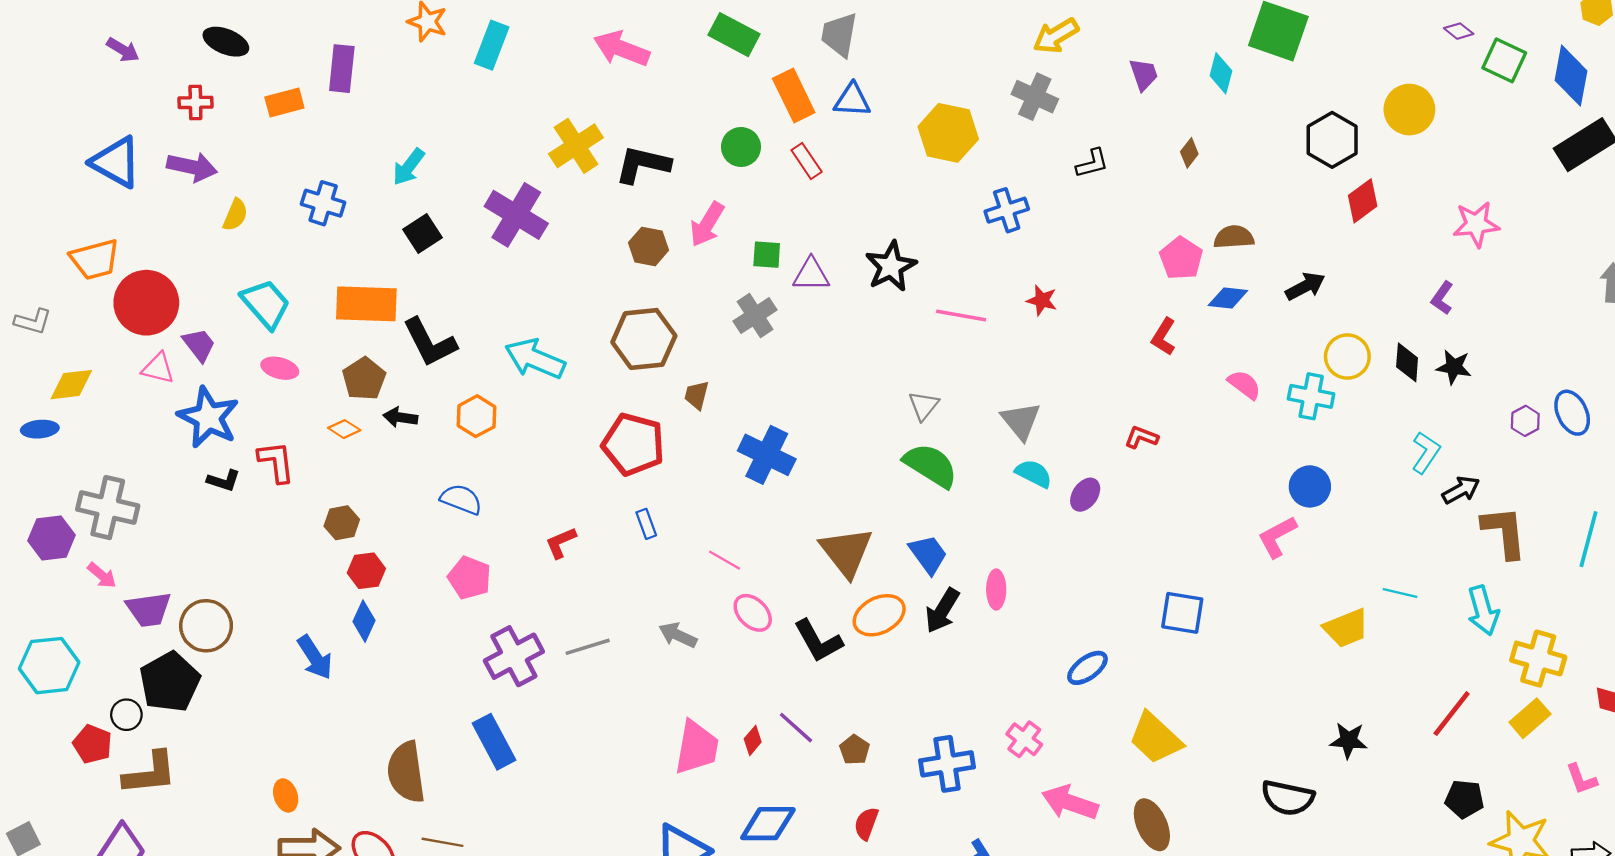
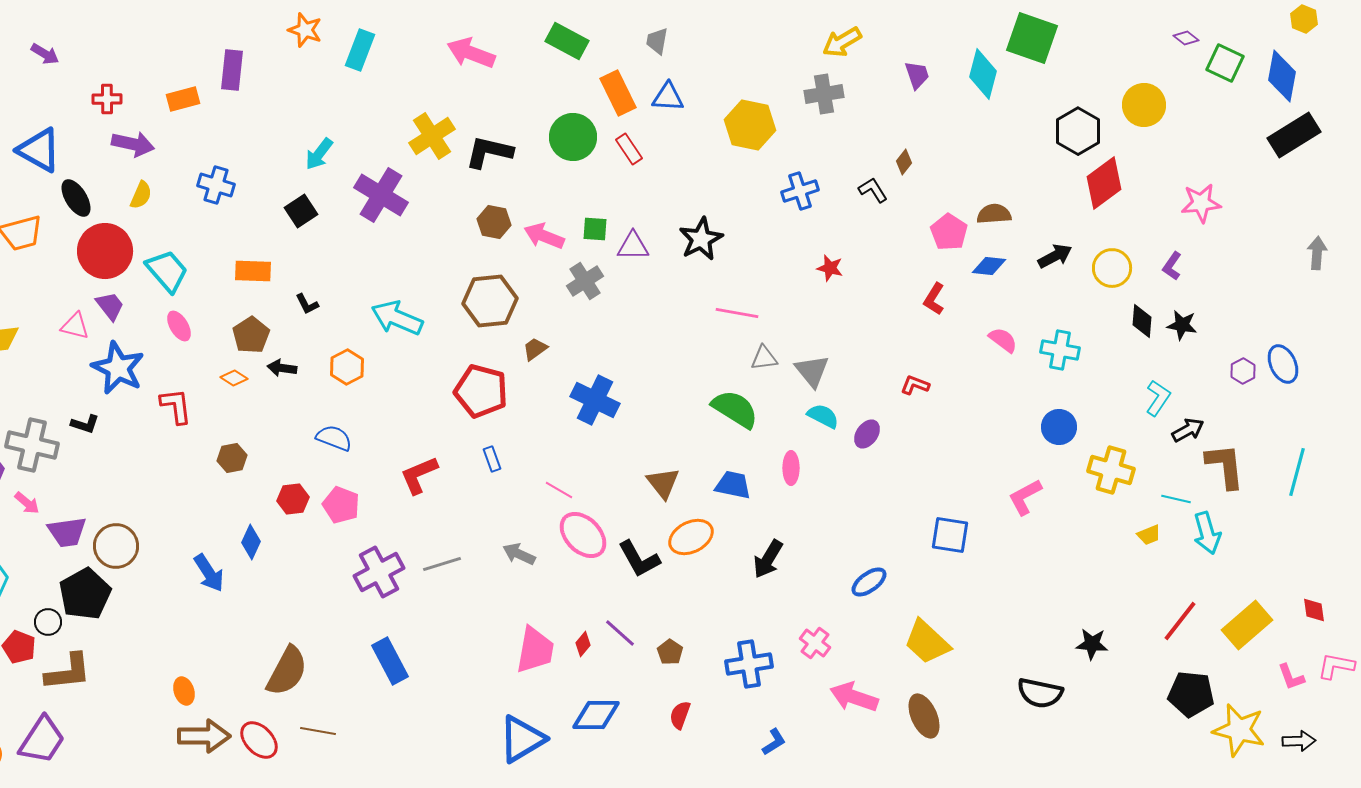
gray trapezoid: (839, 35) -> (657, 41), size x0.7
black ellipse: (226, 42) -> (76, 198), moved, turned 36
cyan diamond: (1221, 73) -> (983, 74), size x1.4
gray cross: (1035, 97) -> (824, 94), turned -33
green circle: (741, 147) -> (573, 137), size x1.4
brown diamond: (1189, 153) -> (904, 162), moved
black L-shape: (1092, 163) -> (873, 190), moved, turned -108
purple arrow: (192, 167) -> (133, 144), moved
cyan arrow: (409, 167) -> (319, 154), moved
red diamond: (1363, 201) -> (1104, 183), size x1.4
pink arrow: (707, 224) -> (544, 236), moved, turned 81
red circle: (146, 303) -> (105, 251), moved
orange rectangle: (366, 304) -> (253, 271), size x0.7
pink line: (961, 316) -> (737, 313), moved
black L-shape: (430, 342) -> (307, 304), size x0.5
yellow circle: (1347, 357) -> (1112, 268), moved
pink ellipse: (280, 368) -> (179, 326), turned 44
brown trapezoid: (697, 395) -> (535, 349), turned 40
gray triangle: (924, 406) -> (764, 358), moved, turned 44
black L-shape: (224, 481) -> (85, 424), moved
pink L-shape: (1277, 537) -> (1025, 497), moved
red L-shape: (561, 543) -> (419, 475), size x1.4
brown triangle: (846, 552) -> (663, 483), size x0.7
blue trapezoid: (928, 554) -> (733, 485), turned -42
red hexagon: (366, 571) -> (293, 499), moved
pink ellipse: (996, 589) -> (791, 468), moved
cyan line: (1400, 593) -> (1176, 499), moved
black arrow: (942, 611) -> (768, 559), moved
pink ellipse: (753, 613) -> (583, 535), size x1.4
yellow trapezoid: (1346, 628) -> (1149, 535), moved, size x0.6
yellow cross: (1538, 659) -> (1111, 470), moved
yellow rectangle: (1530, 718) -> (1247, 625), size x1.4
blue rectangle: (494, 742) -> (390, 661), moved
brown semicircle: (406, 772) -> (287, 671), turned -144
black pentagon: (1464, 799) -> (1191, 694), size x1.4

